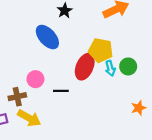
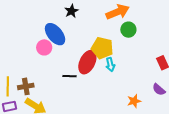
green circle: (128, 66) -> (128, 30), moved
pink circle: (35, 79) -> (44, 47), moved
black line: (61, 91) -> (69, 76), moved

